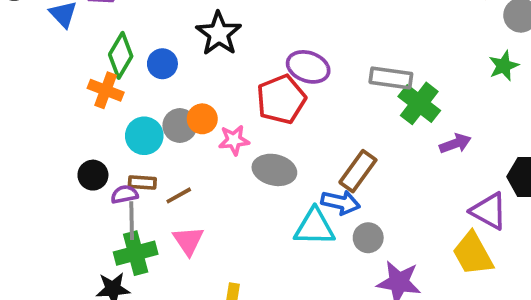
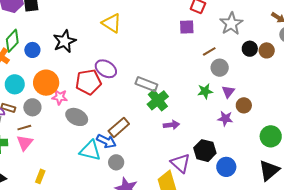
orange circle: (202, 119) -> (46, 83), size x1.6
gray circle: (180, 126) -> (32, 107), moved
brown line: (179, 195) -> (24, 128), moved

